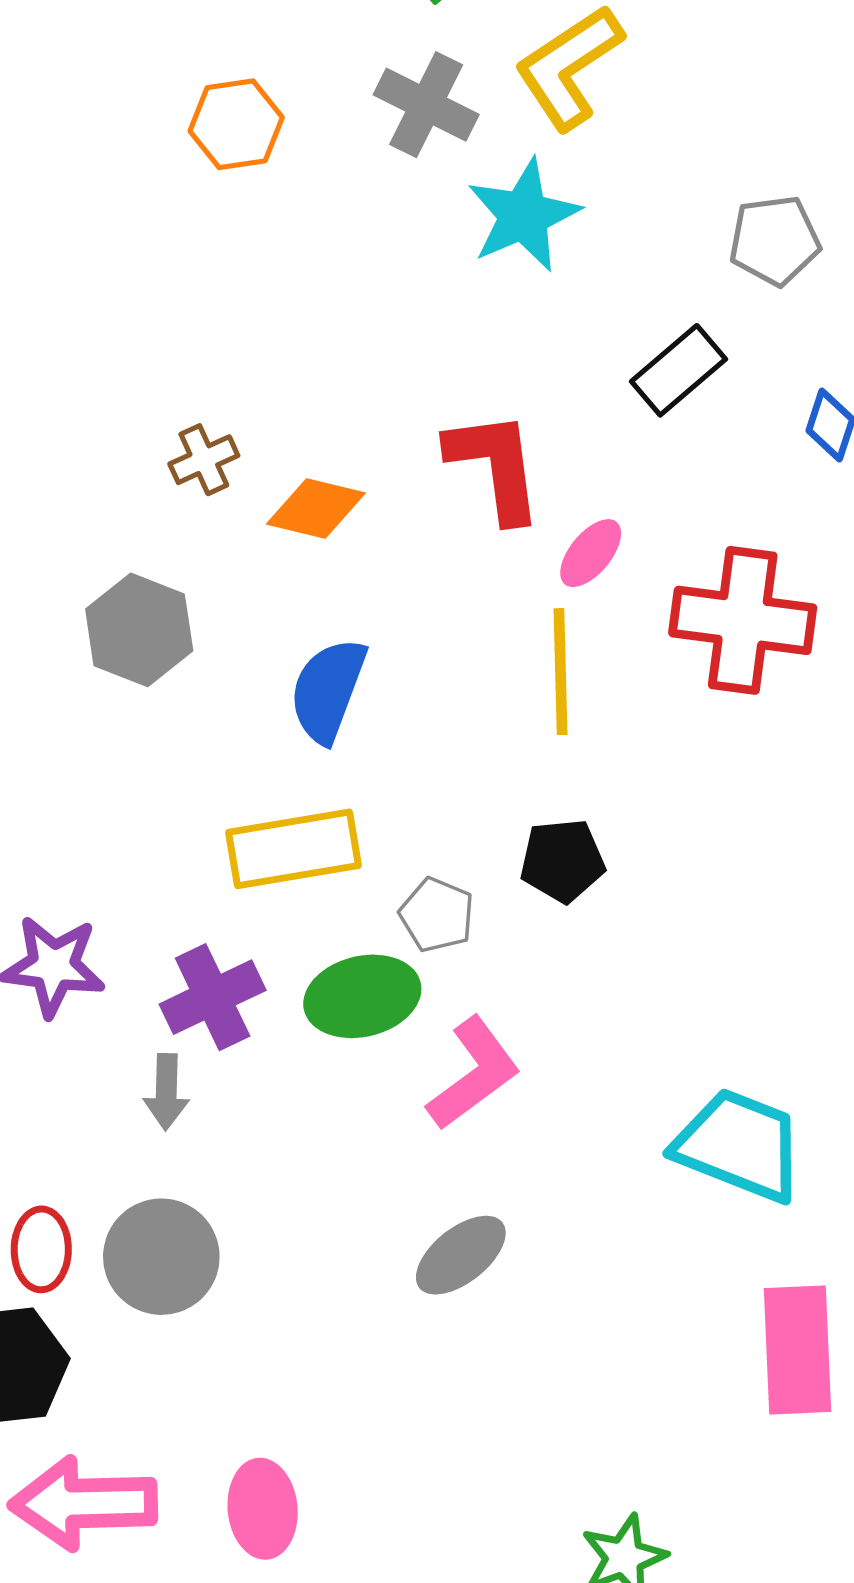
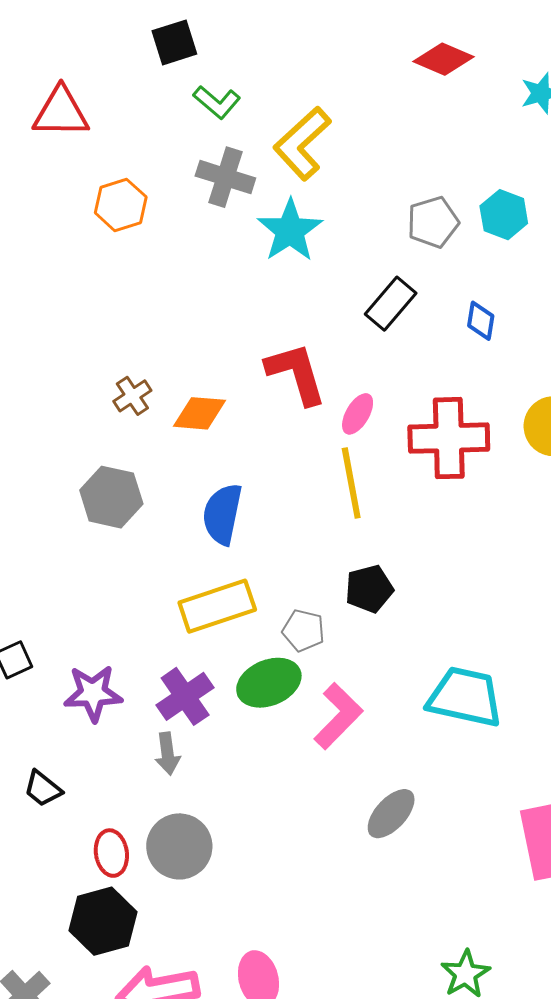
cyan trapezoid: (739, 1145) -> (465, 697), moved
gray ellipse: (461, 1255) -> (391, 814), moved

